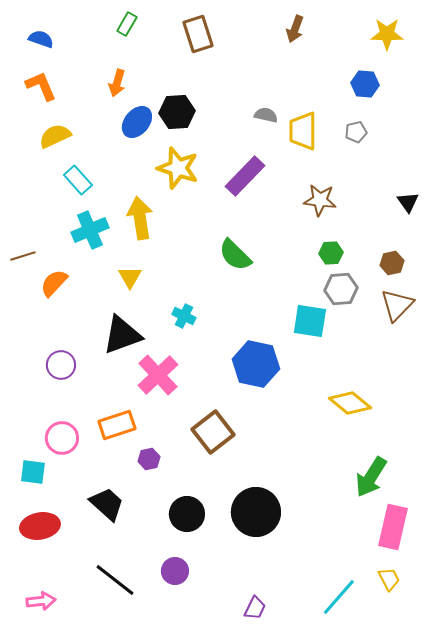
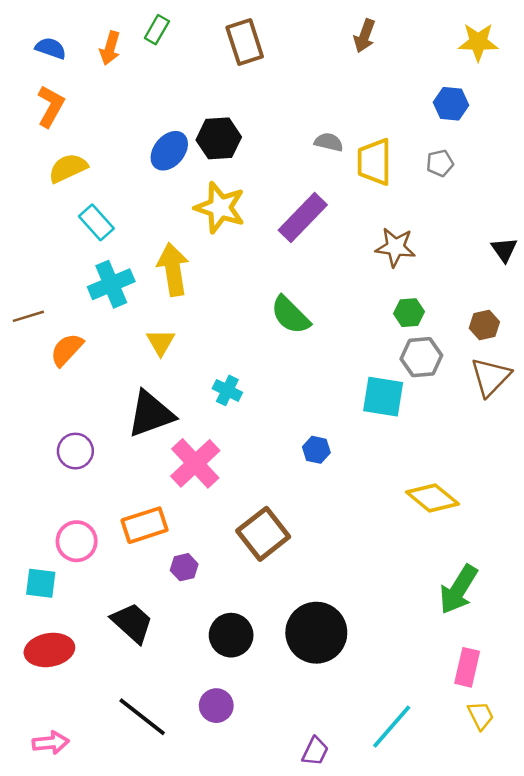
orange arrow: (117, 83) -> (110, 48), moved
orange L-shape: (41, 86) -> (51, 106), turned 52
blue hexagon: (256, 364) -> (316, 450), size x0.5
pink rectangle: (393, 527) -> (467, 667), moved, size x0.7
cyan line: (339, 597) -> (392, 727), moved

